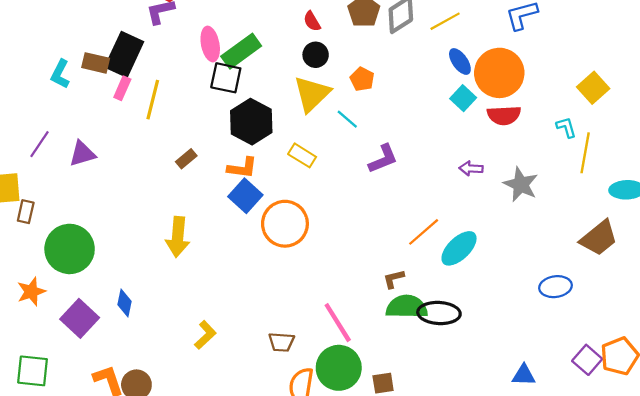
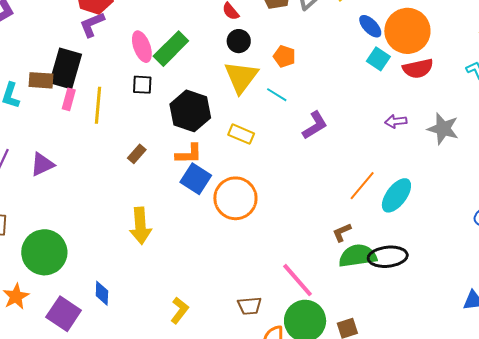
black square: (226, 78) -> (142, 85), moved, size x0.7

